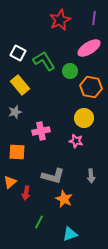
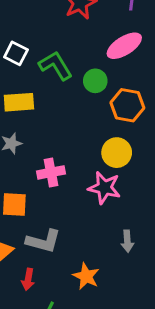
yellow rectangle: (20, 85) -> (19, 102), turned -54
pink star: (76, 141) -> (104, 188), size x1.5
gray L-shape: (53, 176) -> (43, 241), moved
red arrow: (26, 193) -> (28, 279), moved

